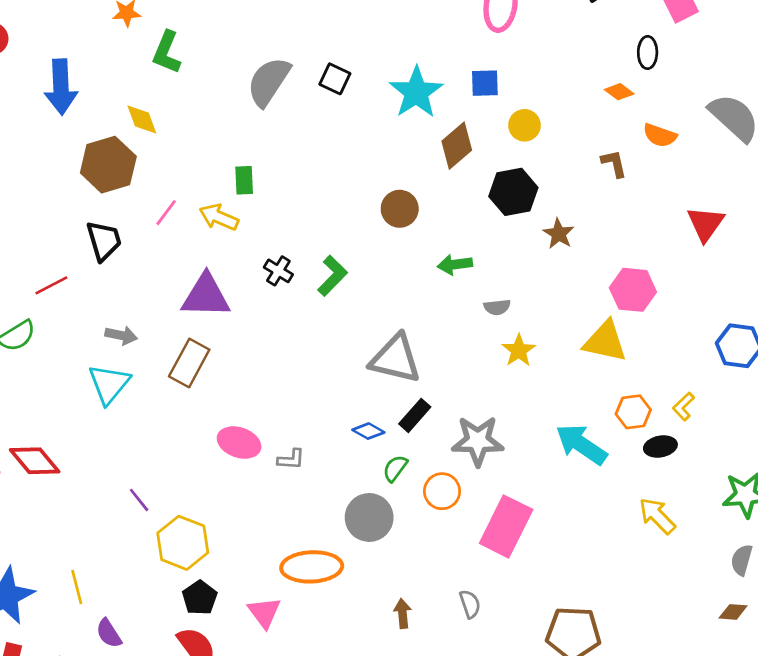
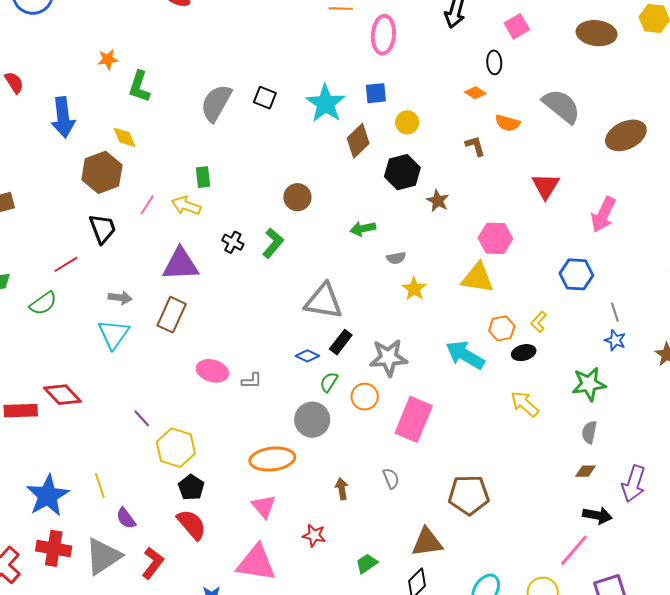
brown circle: (400, 209) -> (297, 197), moved
pink triangle: (264, 612) -> (264, 506), moved

